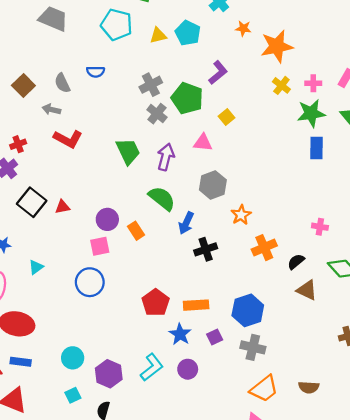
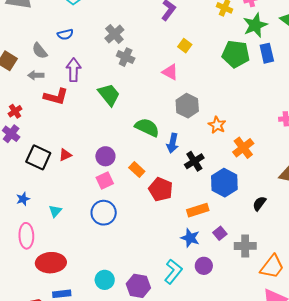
green pentagon: (187, 98) -> (236, 54), moved
pink triangle: (203, 143) -> (170, 72), turned 36
purple arrow: (166, 157) -> (74, 70), moved
orange rectangle: (136, 231) -> (137, 169), moved
black semicircle: (296, 262) -> (259, 204), moved
red pentagon: (156, 303) -> (161, 189), moved
blue hexagon: (248, 310) -> (224, 183), moved
gray cross: (253, 347) -> (245, 246), moved

